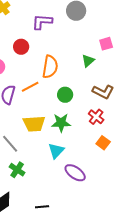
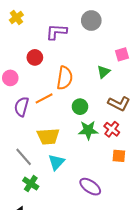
green star: (61, 123) -> (88, 130), moved
orange square: (103, 143) -> (119, 156), turned -32
cyan triangle: (56, 151) -> (56, 162), moved

